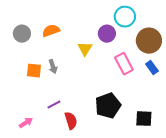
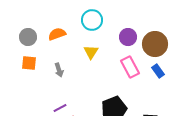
cyan circle: (125, 17) -> (92, 20), moved
purple circle: (107, 34) -> (128, 37), moved
orange square: (34, 71) -> (29, 63), moved

